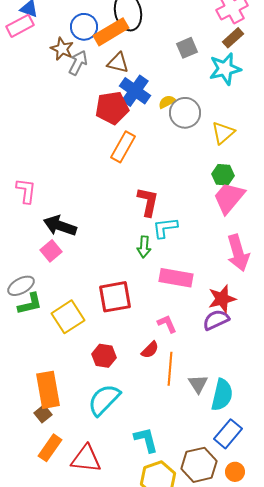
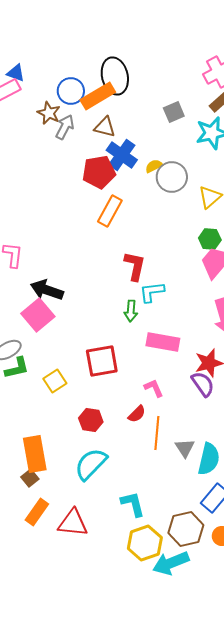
pink square: (51, 251) -> (38, 315), size x1.5
yellow square: (68, 317) -> (55, 381), size x0.7
purple semicircle: (216, 320) -> (203, 384), turned 80

